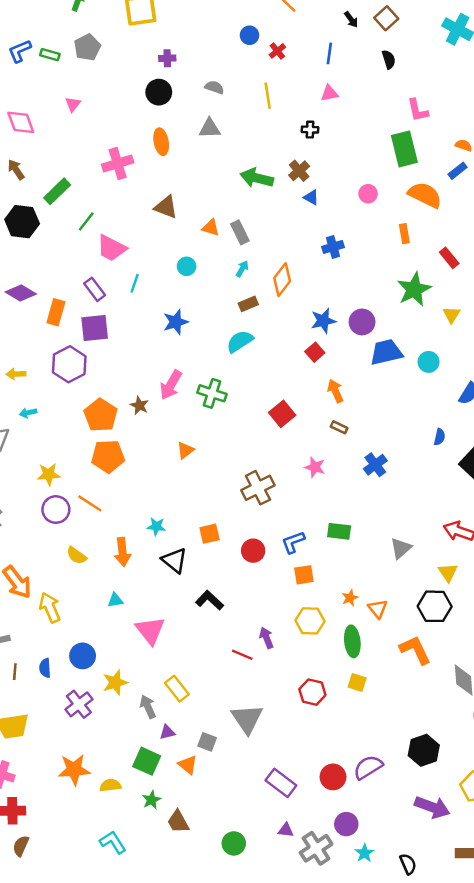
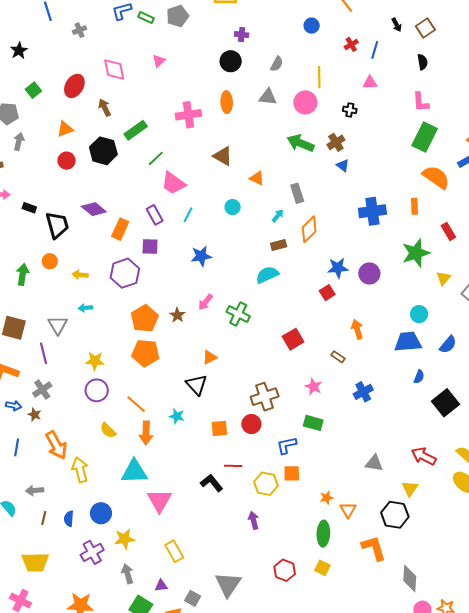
red cross: (277, 51) -> (351, 44), moved
gray semicircle: (214, 87) -> (277, 64), turned 91
pink L-shape: (418, 110) -> (421, 102), moved
green rectangle: (404, 149) -> (425, 137), turned 32
pink circle: (368, 194) -> (305, 102), moved, size x1.5
gray rectangle: (240, 232) -> (297, 193), moved
blue cross: (333, 247) -> (372, 211), moved, size x1.5
blue star: (176, 322) -> (201, 256), moved
purple square: (95, 328) -> (150, 247), size x0.7
blue trapezoid: (386, 352) -> (408, 342), moved
pink arrow: (171, 385) -> (206, 302), size x0.7
orange arrow: (335, 391) -> (357, 329), moved
orange line: (90, 503) -> (136, 404), moved
green rectangle: (339, 531) -> (313, 423), moved
gray triangle: (401, 548) -> (374, 463), turned 42
red circle: (253, 551) -> (251, 424), moved
black triangle: (174, 560) -> (197, 385), moved
cyan triangle: (115, 600) -> (134, 472), size x2.0
yellow hexagon: (310, 621) -> (266, 484), moved
red line: (242, 655) -> (233, 466), moved, turned -30
gray arrow: (148, 707) -> (128, 574), moved

